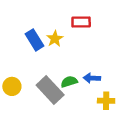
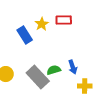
yellow star: (55, 39) -> (42, 24), moved
blue arrow: (92, 78) -> (73, 67), turned -112

